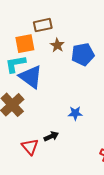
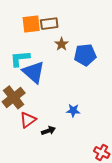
orange square: (25, 44) -> (31, 24), moved
red triangle: (30, 147) -> (28, 120), moved, turned 30

